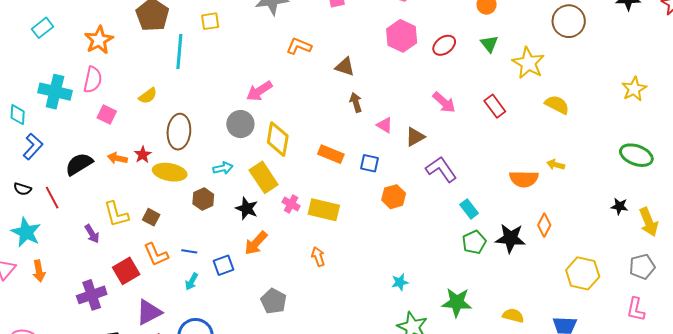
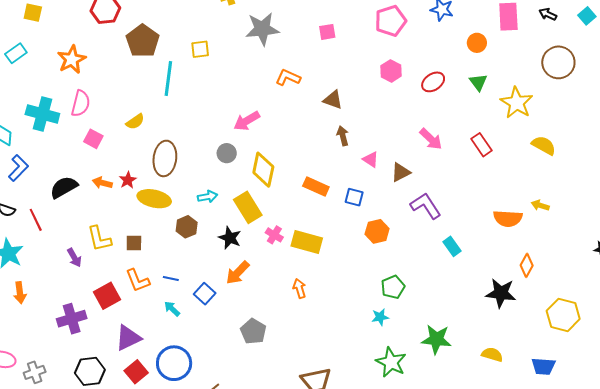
cyan rectangle: (43, 28) -> (16, 53), moved
pink hexagon: (402, 36) -> (391, 71), size x0.7
orange star: (99, 40) -> (72, 59), moved
gray circle: (240, 124) -> (227, 153), size x0.7
brown square: (151, 217) -> (134, 243), turned -30
black star: (510, 238) -> (501, 293), moved
green pentagon: (474, 242) -> (393, 287), moved
blue square: (224, 265) -> (205, 294), turned -30
cyan arrow: (192, 282) -> (172, 309), turned 102

